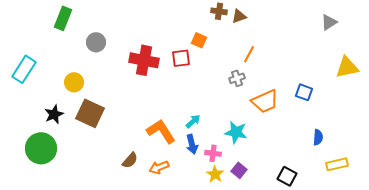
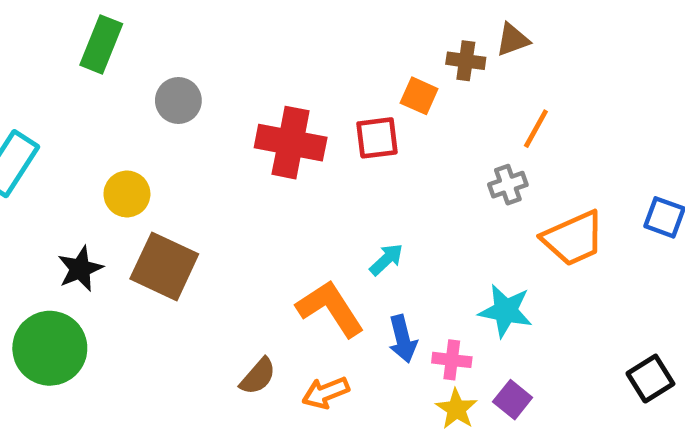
brown cross: (219, 11) -> (466, 61), moved
cyan arrow: (193, 121) -> (386, 259), moved
black square: (287, 176) -> (650, 379), moved, turned 30

